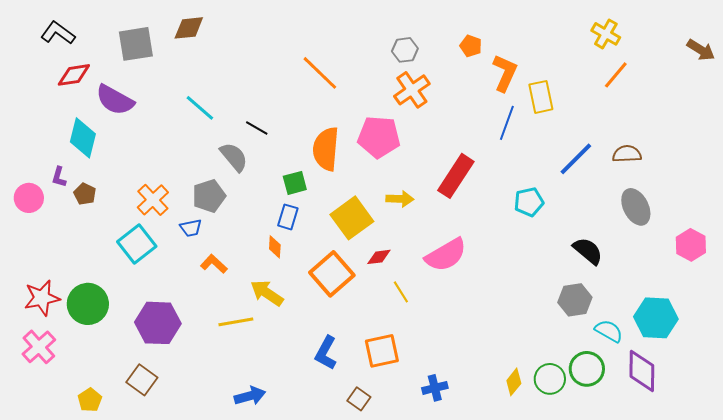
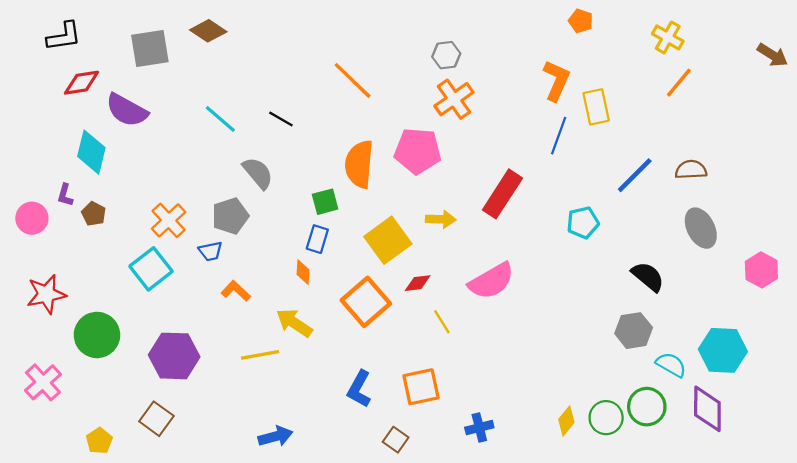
brown diamond: (189, 28) -> (208, 31), turned 40
black L-shape: (58, 33) -> (64, 36), turned 136
orange pentagon: (471, 46) -> (581, 21), moved
black line: (257, 128) -> (281, 119), moved
red star: (42, 298) -> (46, 294), moved

